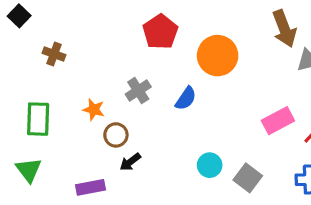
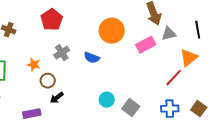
red pentagon: (160, 32) -> (52, 20), moved
blue semicircle: (186, 98) -> (92, 58), turned 77
pink rectangle: (278, 121) -> (146, 45), moved

